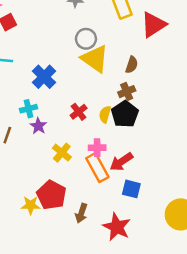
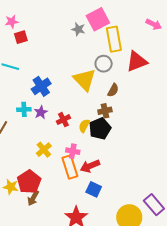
gray circle: (86, 39) -> (104, 64), moved
purple star: (38, 126) -> (41, 112), moved
brown arrow: (81, 213) -> (33, 198), moved

